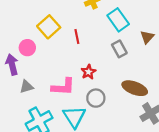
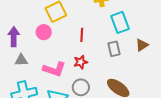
red line: (77, 37) -> (82, 35), moved
pink circle: (27, 48) -> (44, 32), moved

